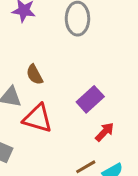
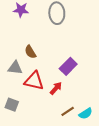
red arrow: (105, 132) -> (56, 88), moved

